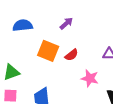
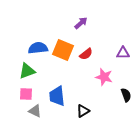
blue semicircle: (23, 25) -> (38, 48), moved

